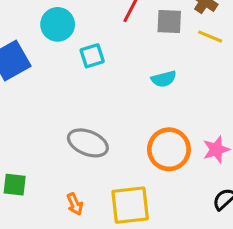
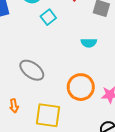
cyan square: (92, 56) -> (48, 17), turned -35

